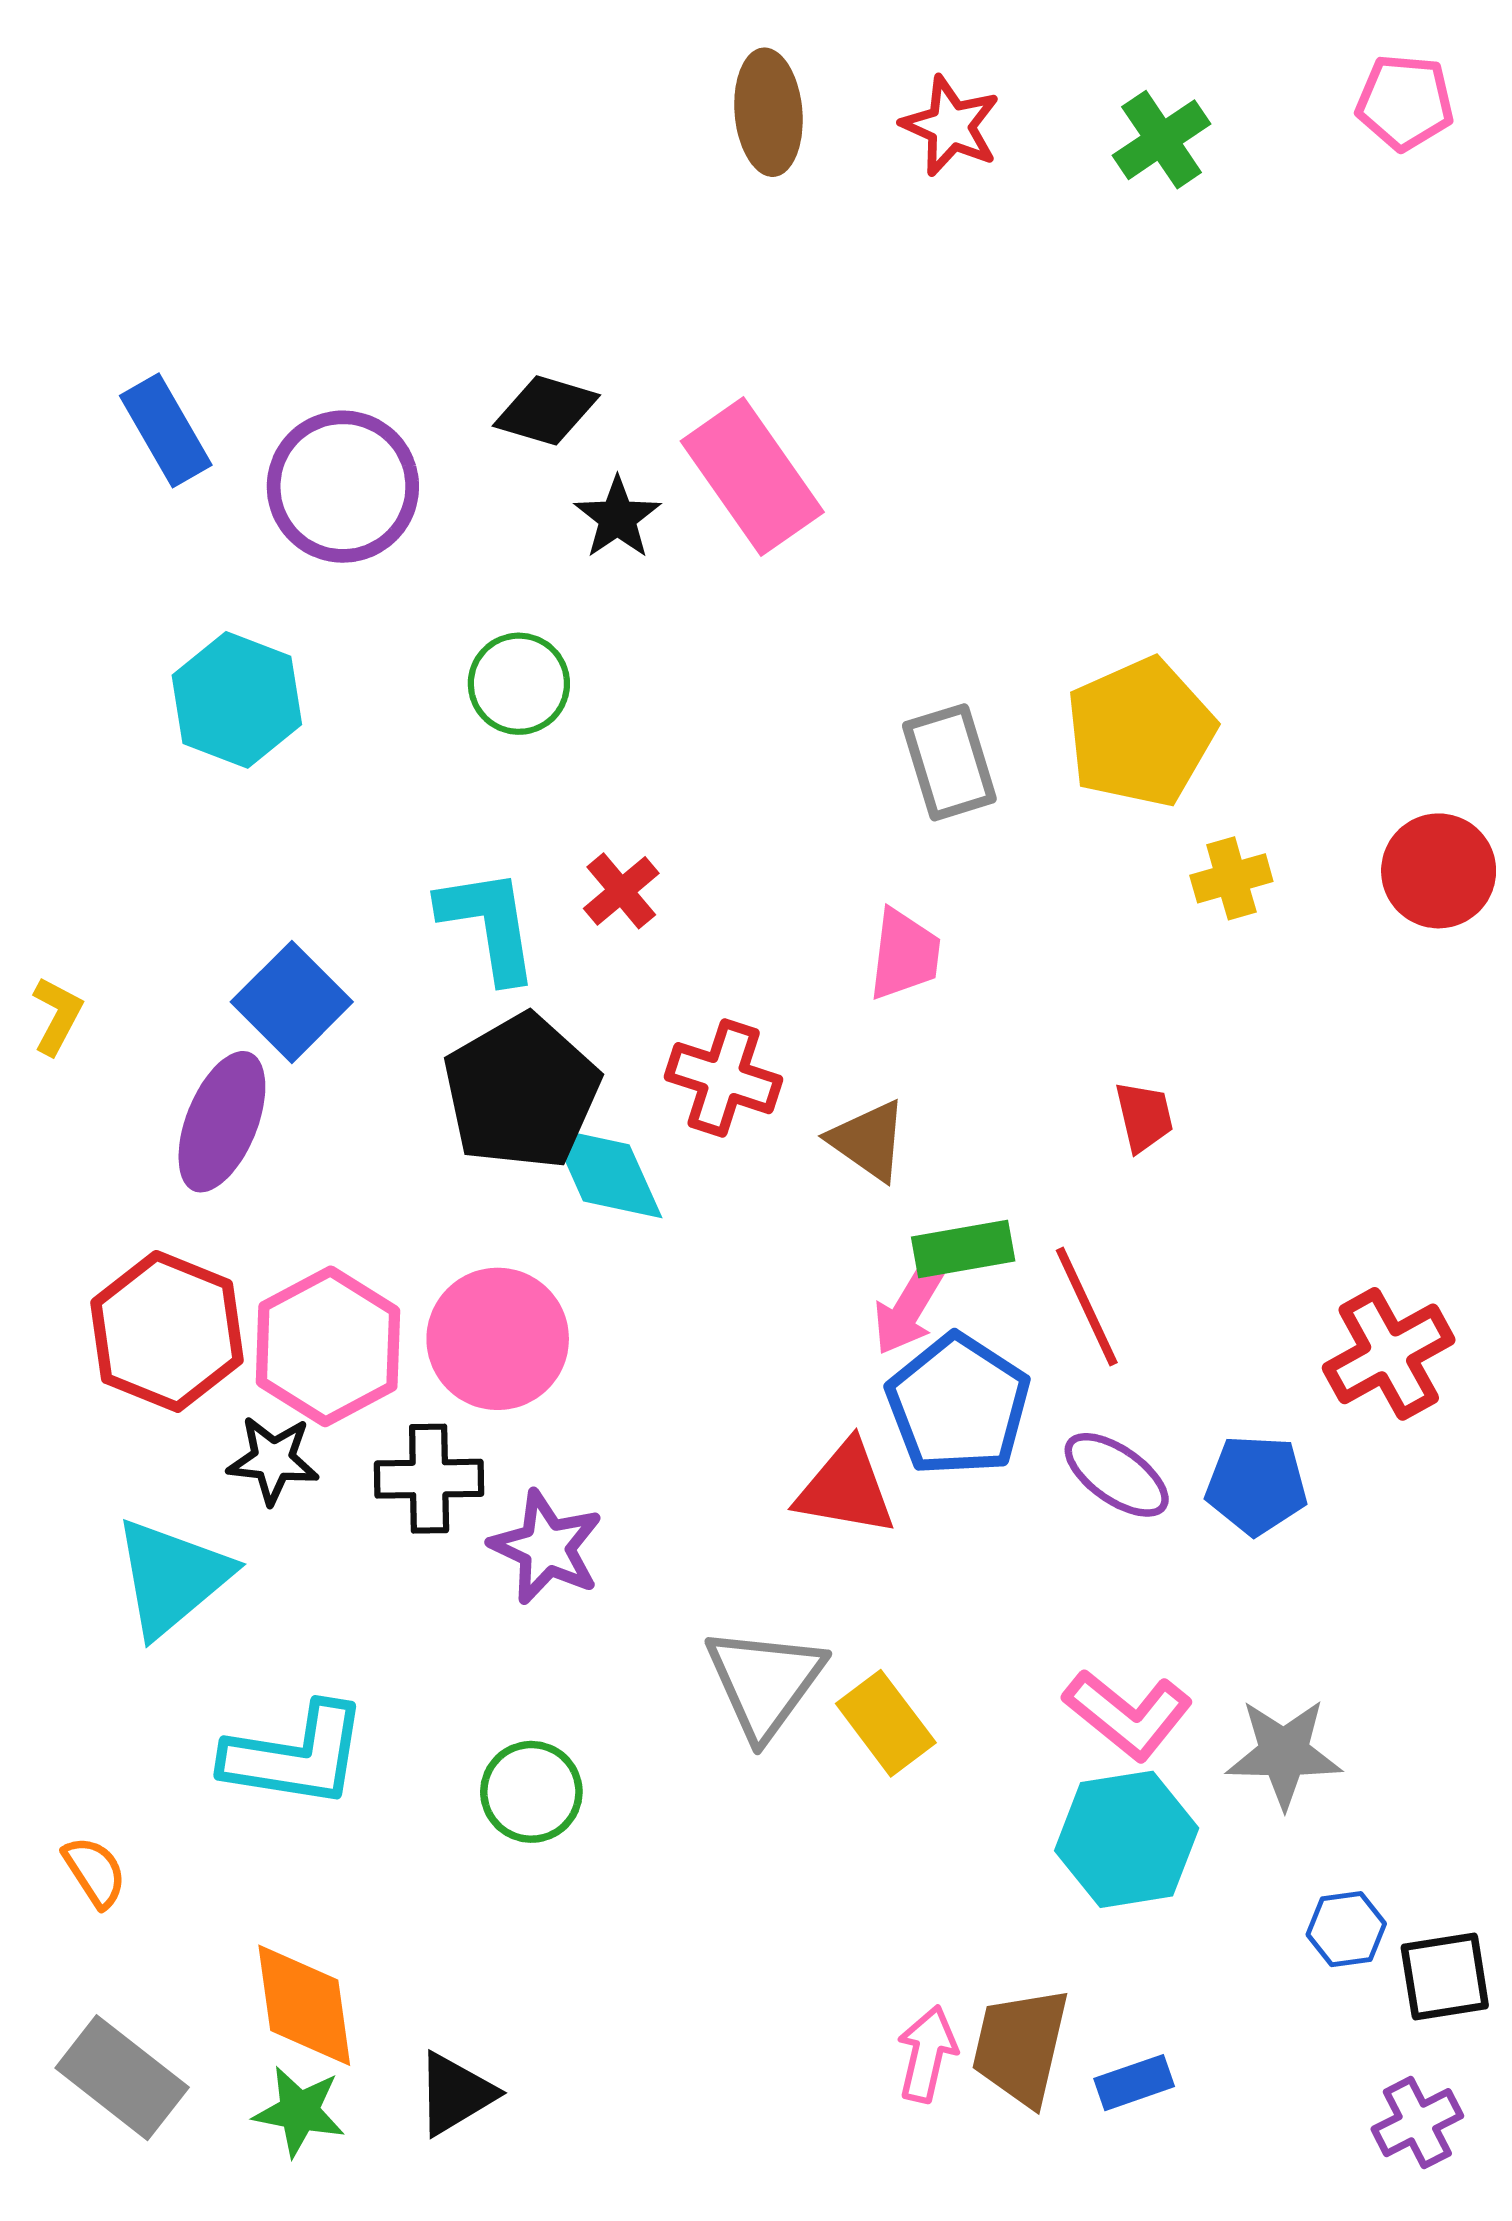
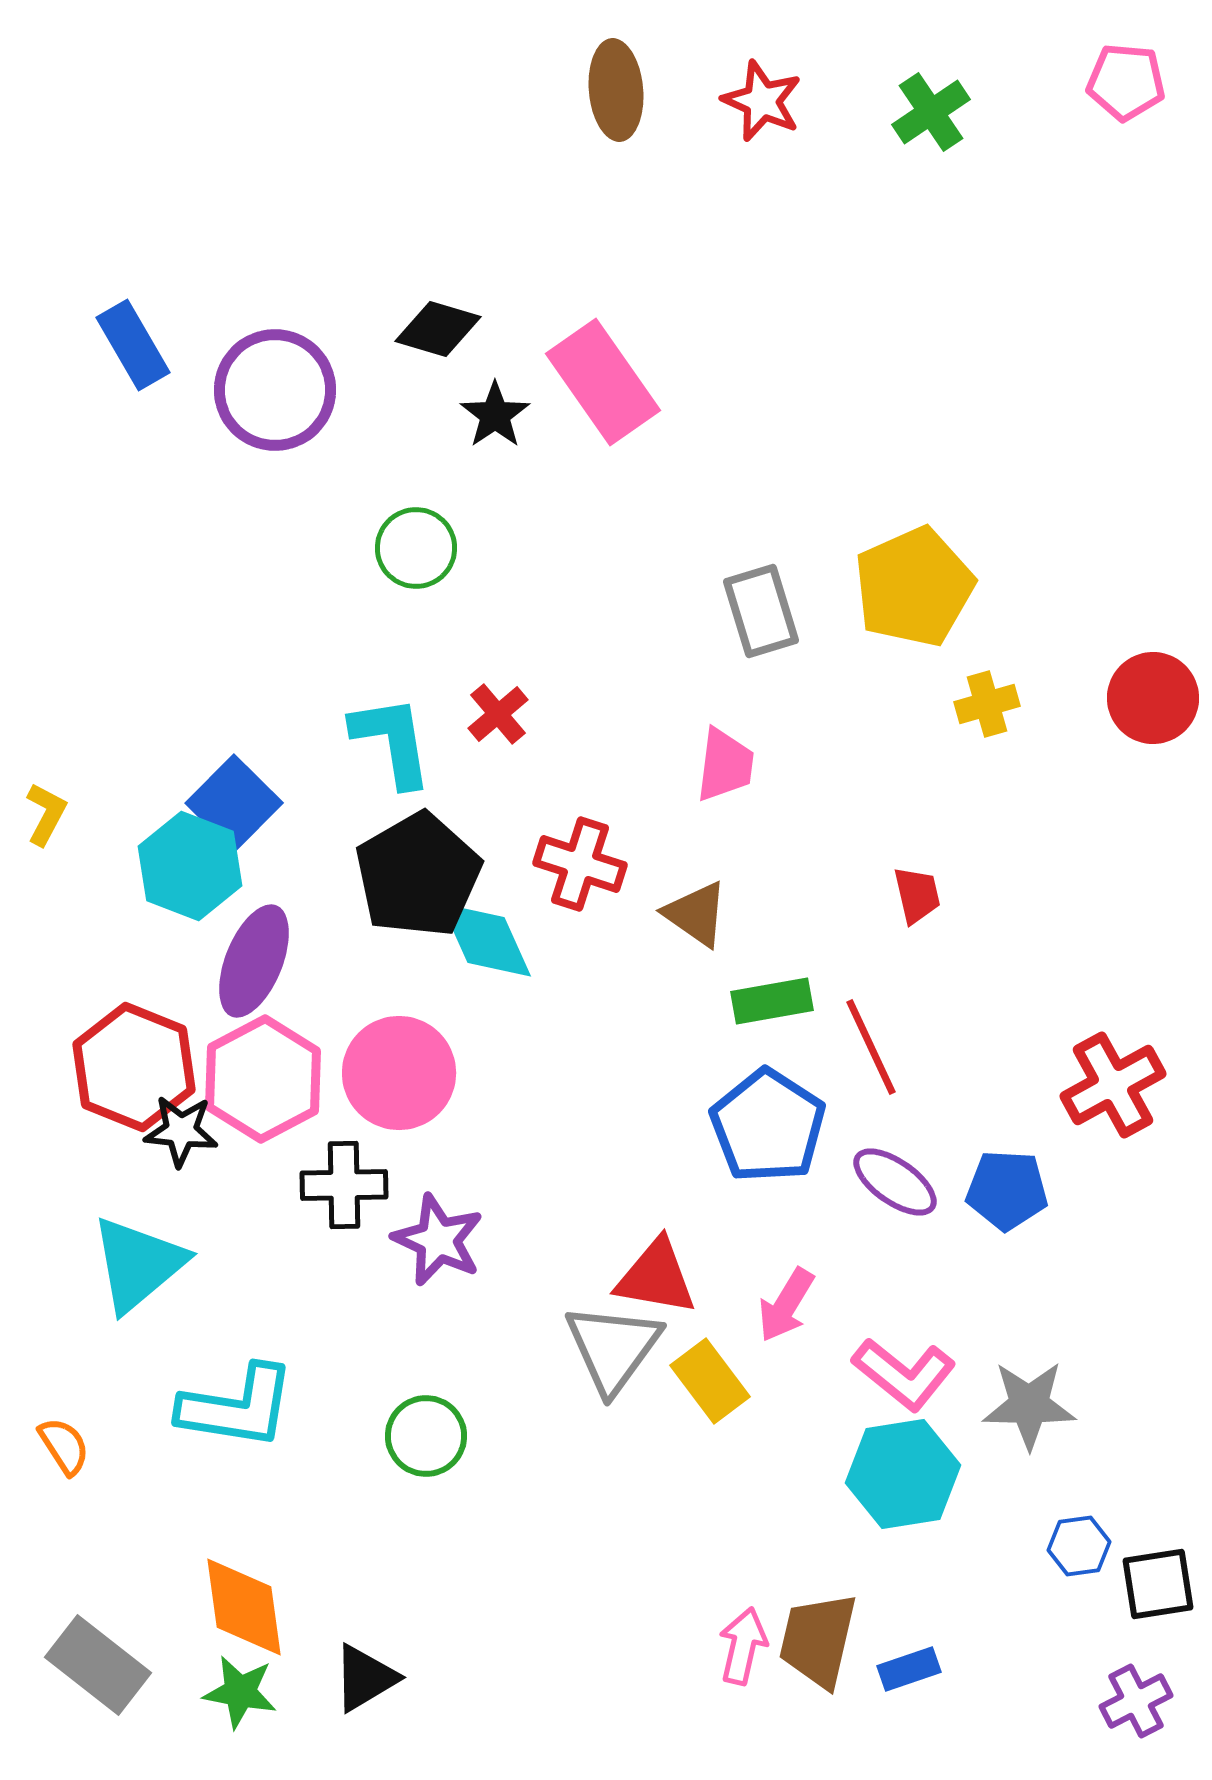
cyan hexagon: (237, 700) -> (190, 866), moved
purple ellipse: (222, 1122) -> (254, 961), moved
pink arrow: (908, 1309) -> (786, 1305), moved
black star: (273, 1460) -> (181, 1131), moved
red triangle: (846, 1489) -> (656, 1277), moved
orange semicircle: (95, 1872) -> (64, 1446), moved

